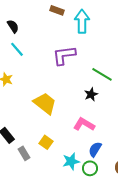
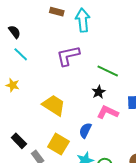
pink L-shape: (84, 124) -> (108, 112), moved
yellow square: (46, 142) -> (58, 144), size x1.5
blue semicircle: (95, 149) -> (85, 130), moved

